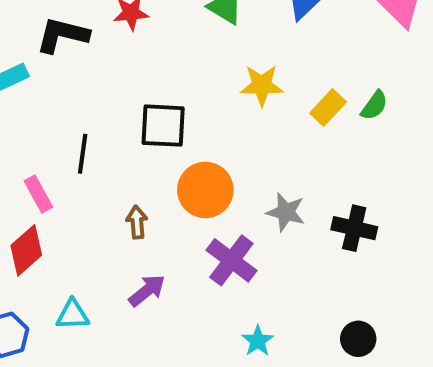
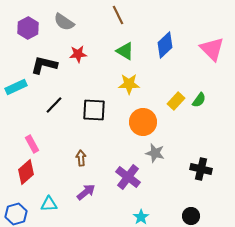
yellow star: (262, 85) -> (129, 84), moved
black line: (83, 154) -> (54, 105), moved, turned 36
orange circle: (205, 190) -> (143, 122), moved
black cross: (354, 228) -> (201, 169), moved

